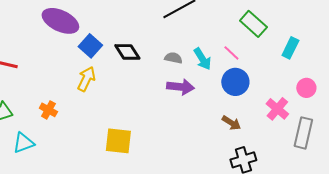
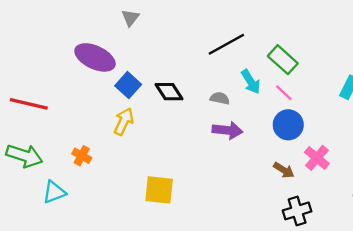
green rectangle: (253, 24) -> (283, 60), moved
cyan arrow: (202, 59) -> (251, 82), moved
pink cross: (277, 109) -> (317, 158), moved

